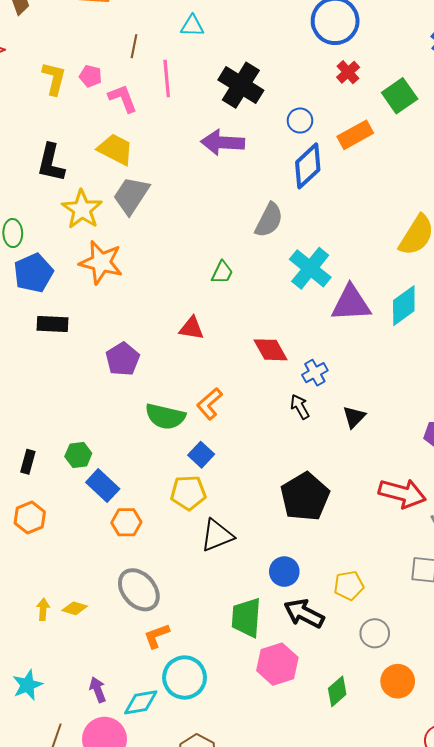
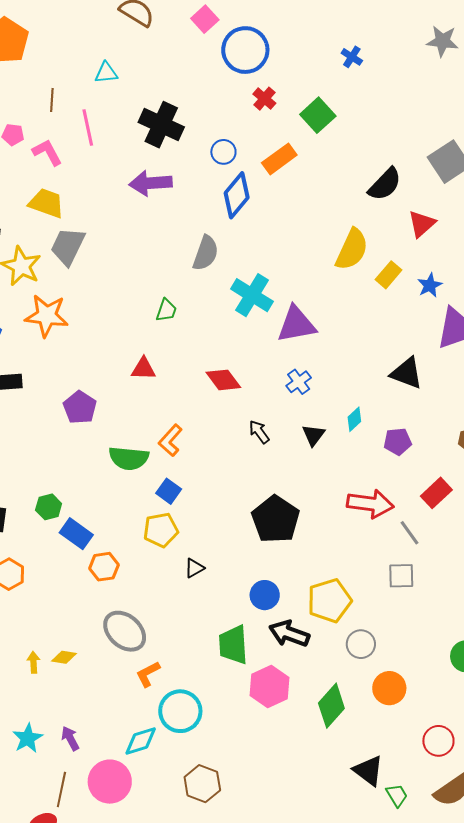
cyan diamond: (404, 306) -> (354, 419), moved, size x0.6
blue cross: (315, 373) -> (299, 382), moved
black triangle: (217, 535) -> (194, 568), size x0.6
yellow pentagon: (349, 586) -> (329, 601), size x1.5
purple arrow: (98, 690) -> (70, 738), moved
green diamond: (337, 691) -> (331, 706), size x1.4

